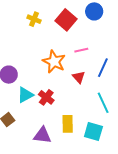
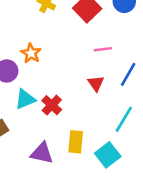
orange star: (54, 62) -> (31, 53), moved, size x0.7
cyan line: (103, 103) -> (124, 119), turned 50
cyan square: (93, 131) -> (108, 155), turned 30

